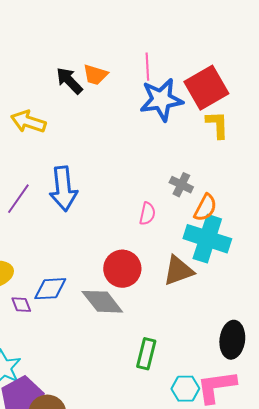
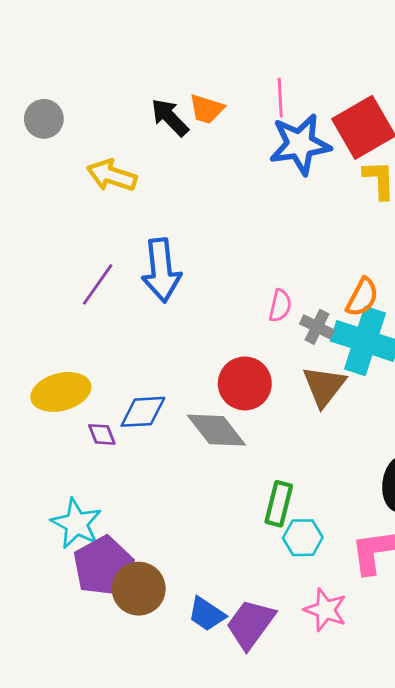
gray cross: (181, 185) -> (317, 327), moved
brown triangle: (178, 271) -> (324, 386), turned -32
cyan hexagon: (185, 389) -> (303, 538), moved

